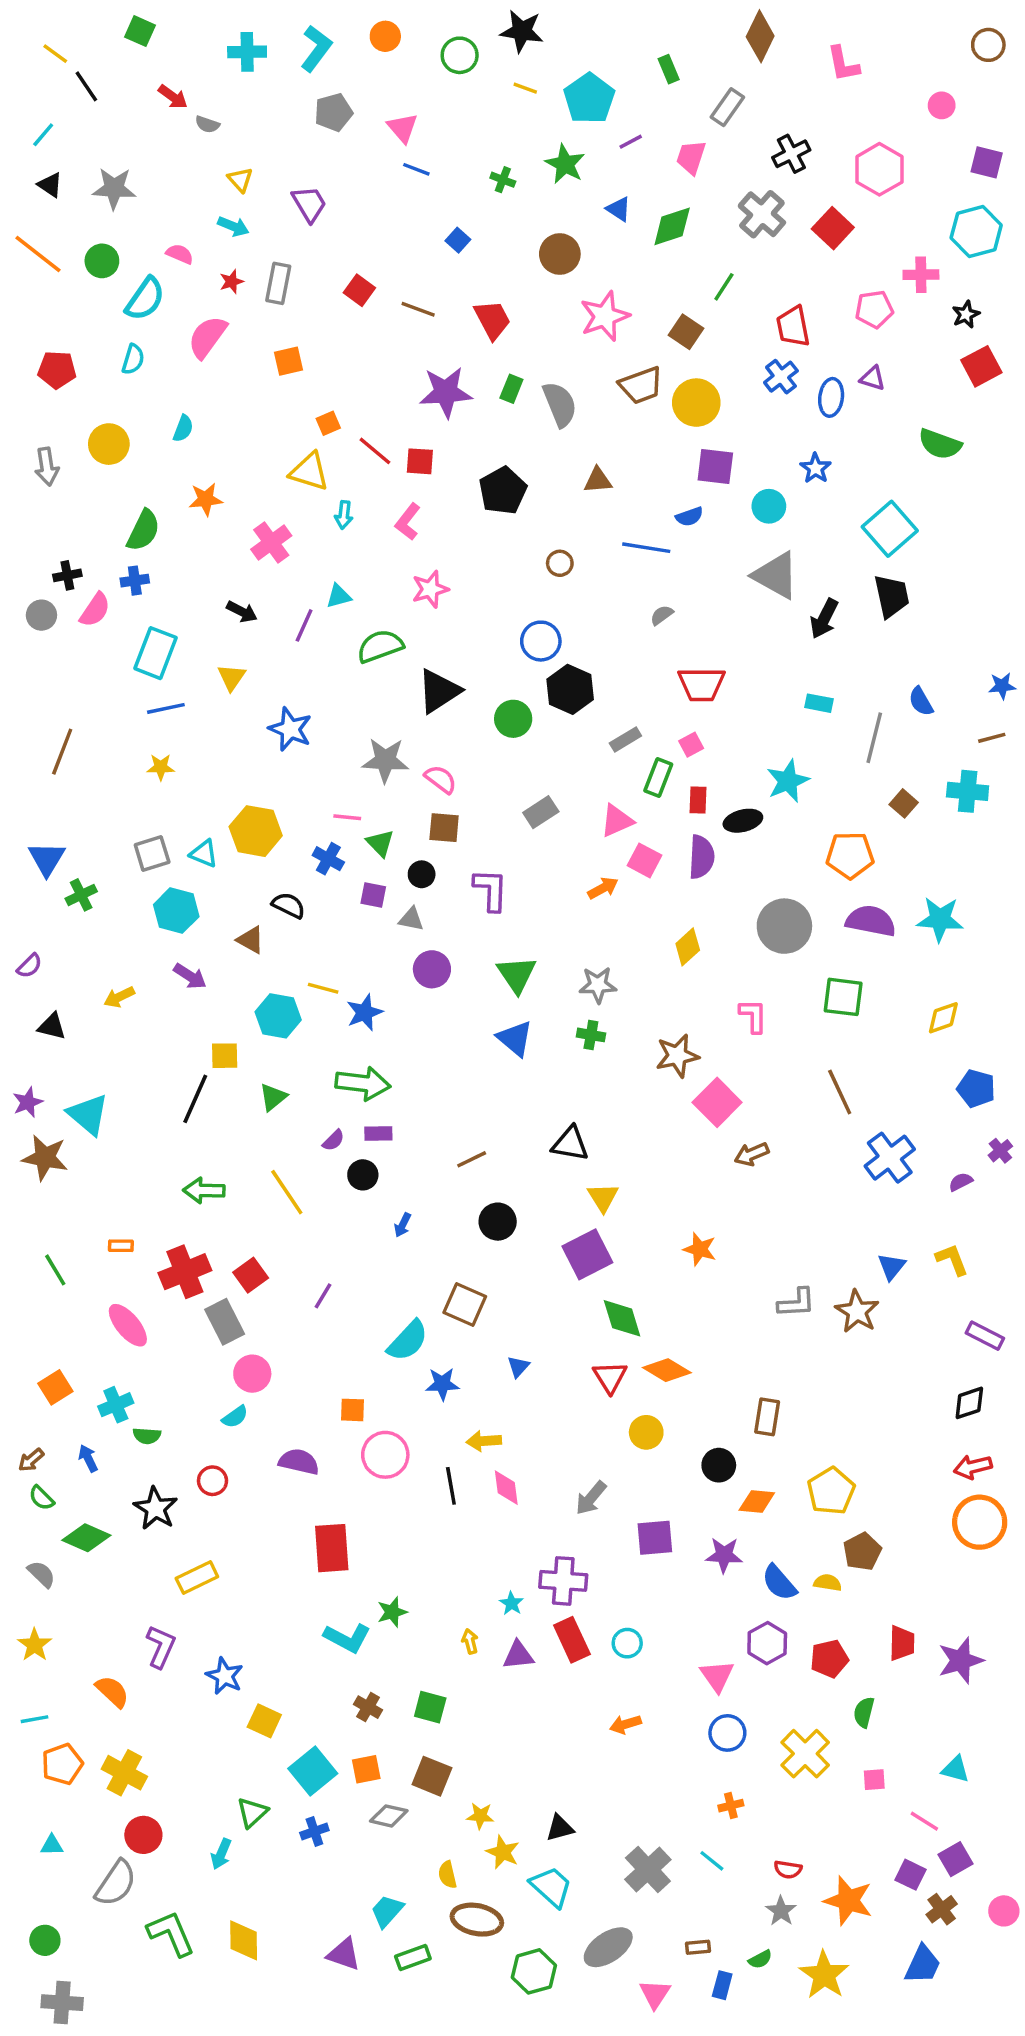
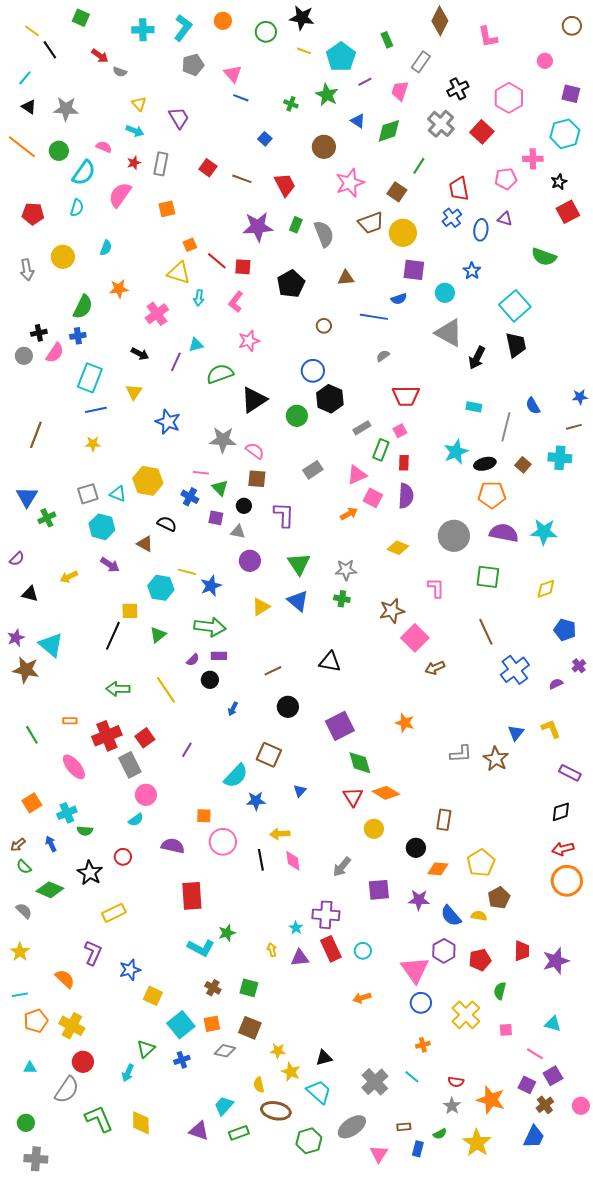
black ellipse: (743, 821) -> (485, 464), moved
yellow diamond: (688, 947) -> (398, 548), turned 65
yellow triangle: (603, 1197) -> (261, 607), moved, turned 30
blue star: (225, 1676) -> (130, 970), turned 30
pink triangle: (717, 1676) -> (415, 970), size x1.4

